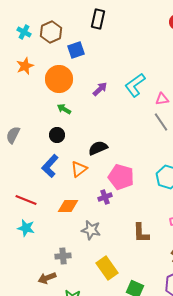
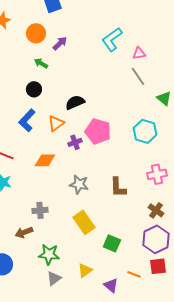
orange circle: (59, 79) -> (36, 33), size x0.7
purple arrow: (100, 89) -> (60, 43), moved
purple cross: (105, 197) -> (75, 142), moved
gray star: (91, 230) -> (79, 184), moved

